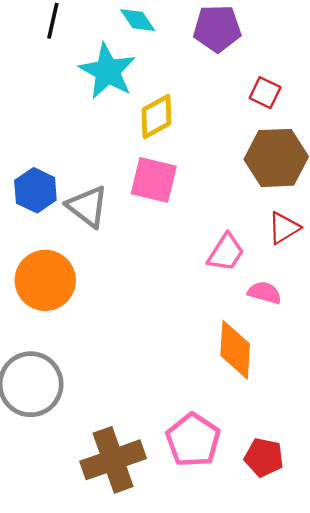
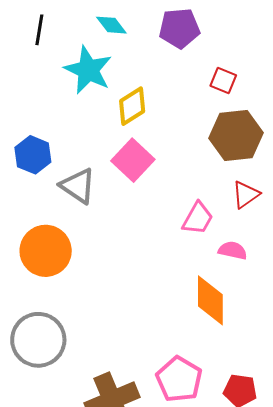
pink square: (154, 180) -> (133, 160), turned 33
blue hexagon: (35, 190) -> (33, 155), moved

